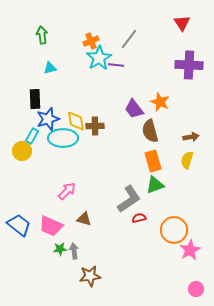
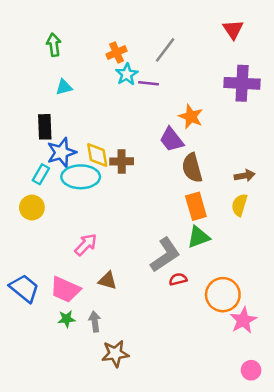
cyan star: (99, 58) -> (127, 74), size x0.7
orange star: (160, 102) -> (191, 117), moved
yellow circle: (22, 151) -> (32, 208), moved
green star: (60, 249) -> (67, 319), moved

